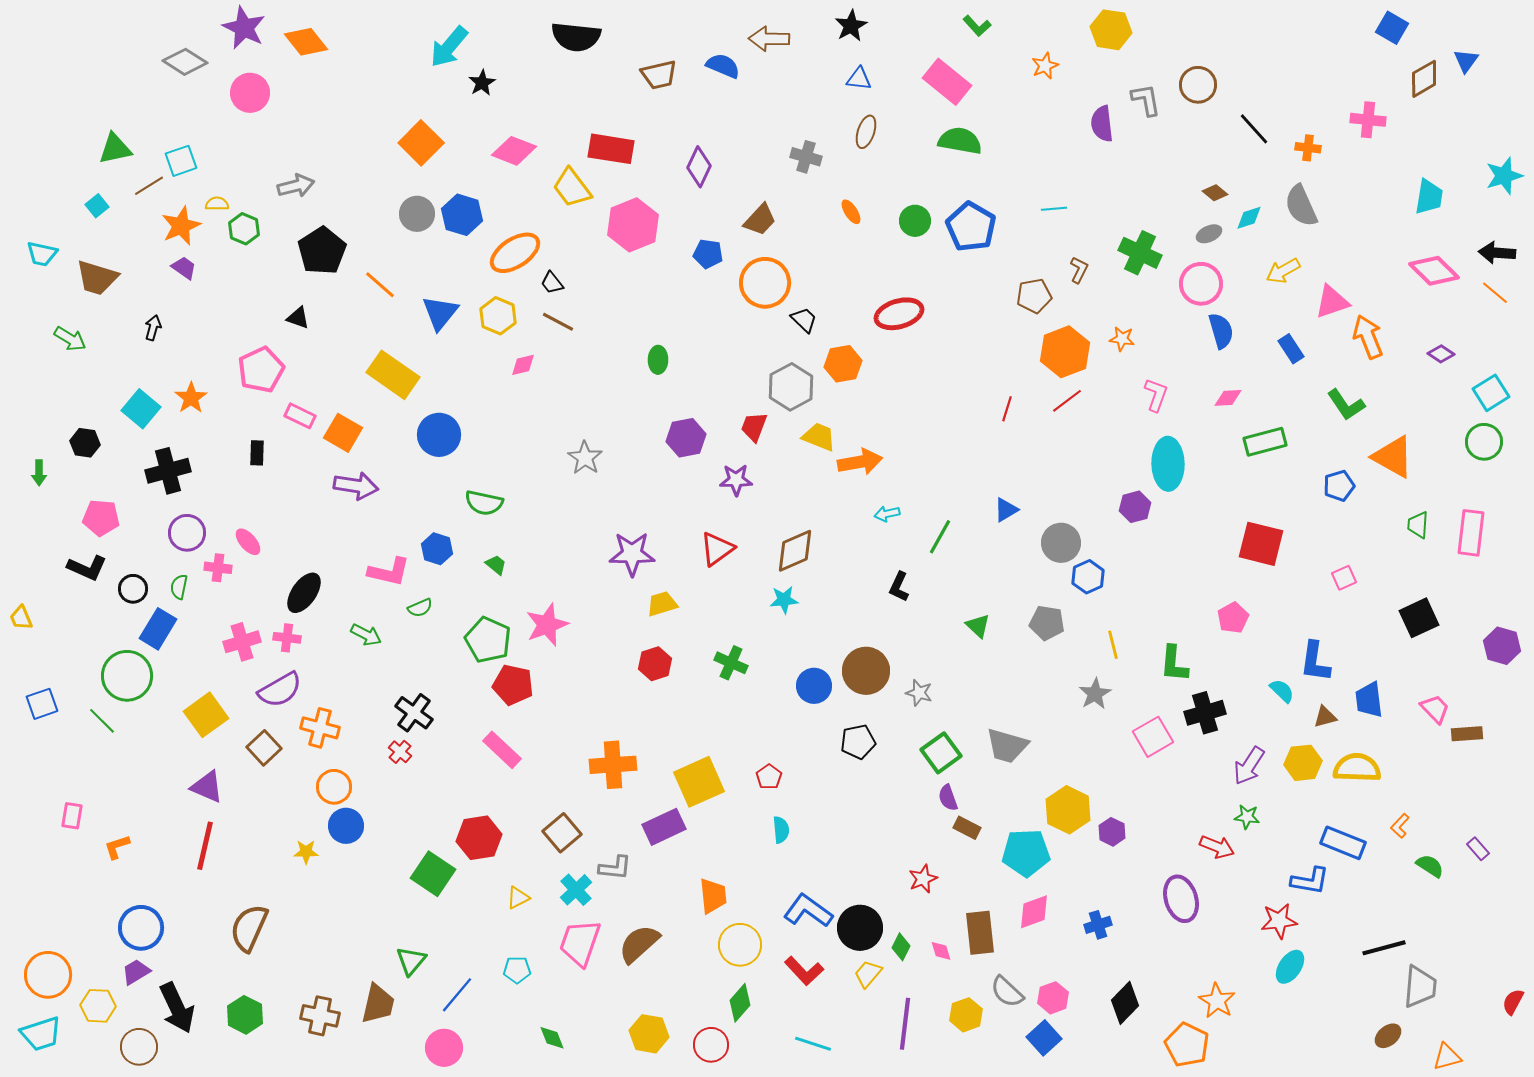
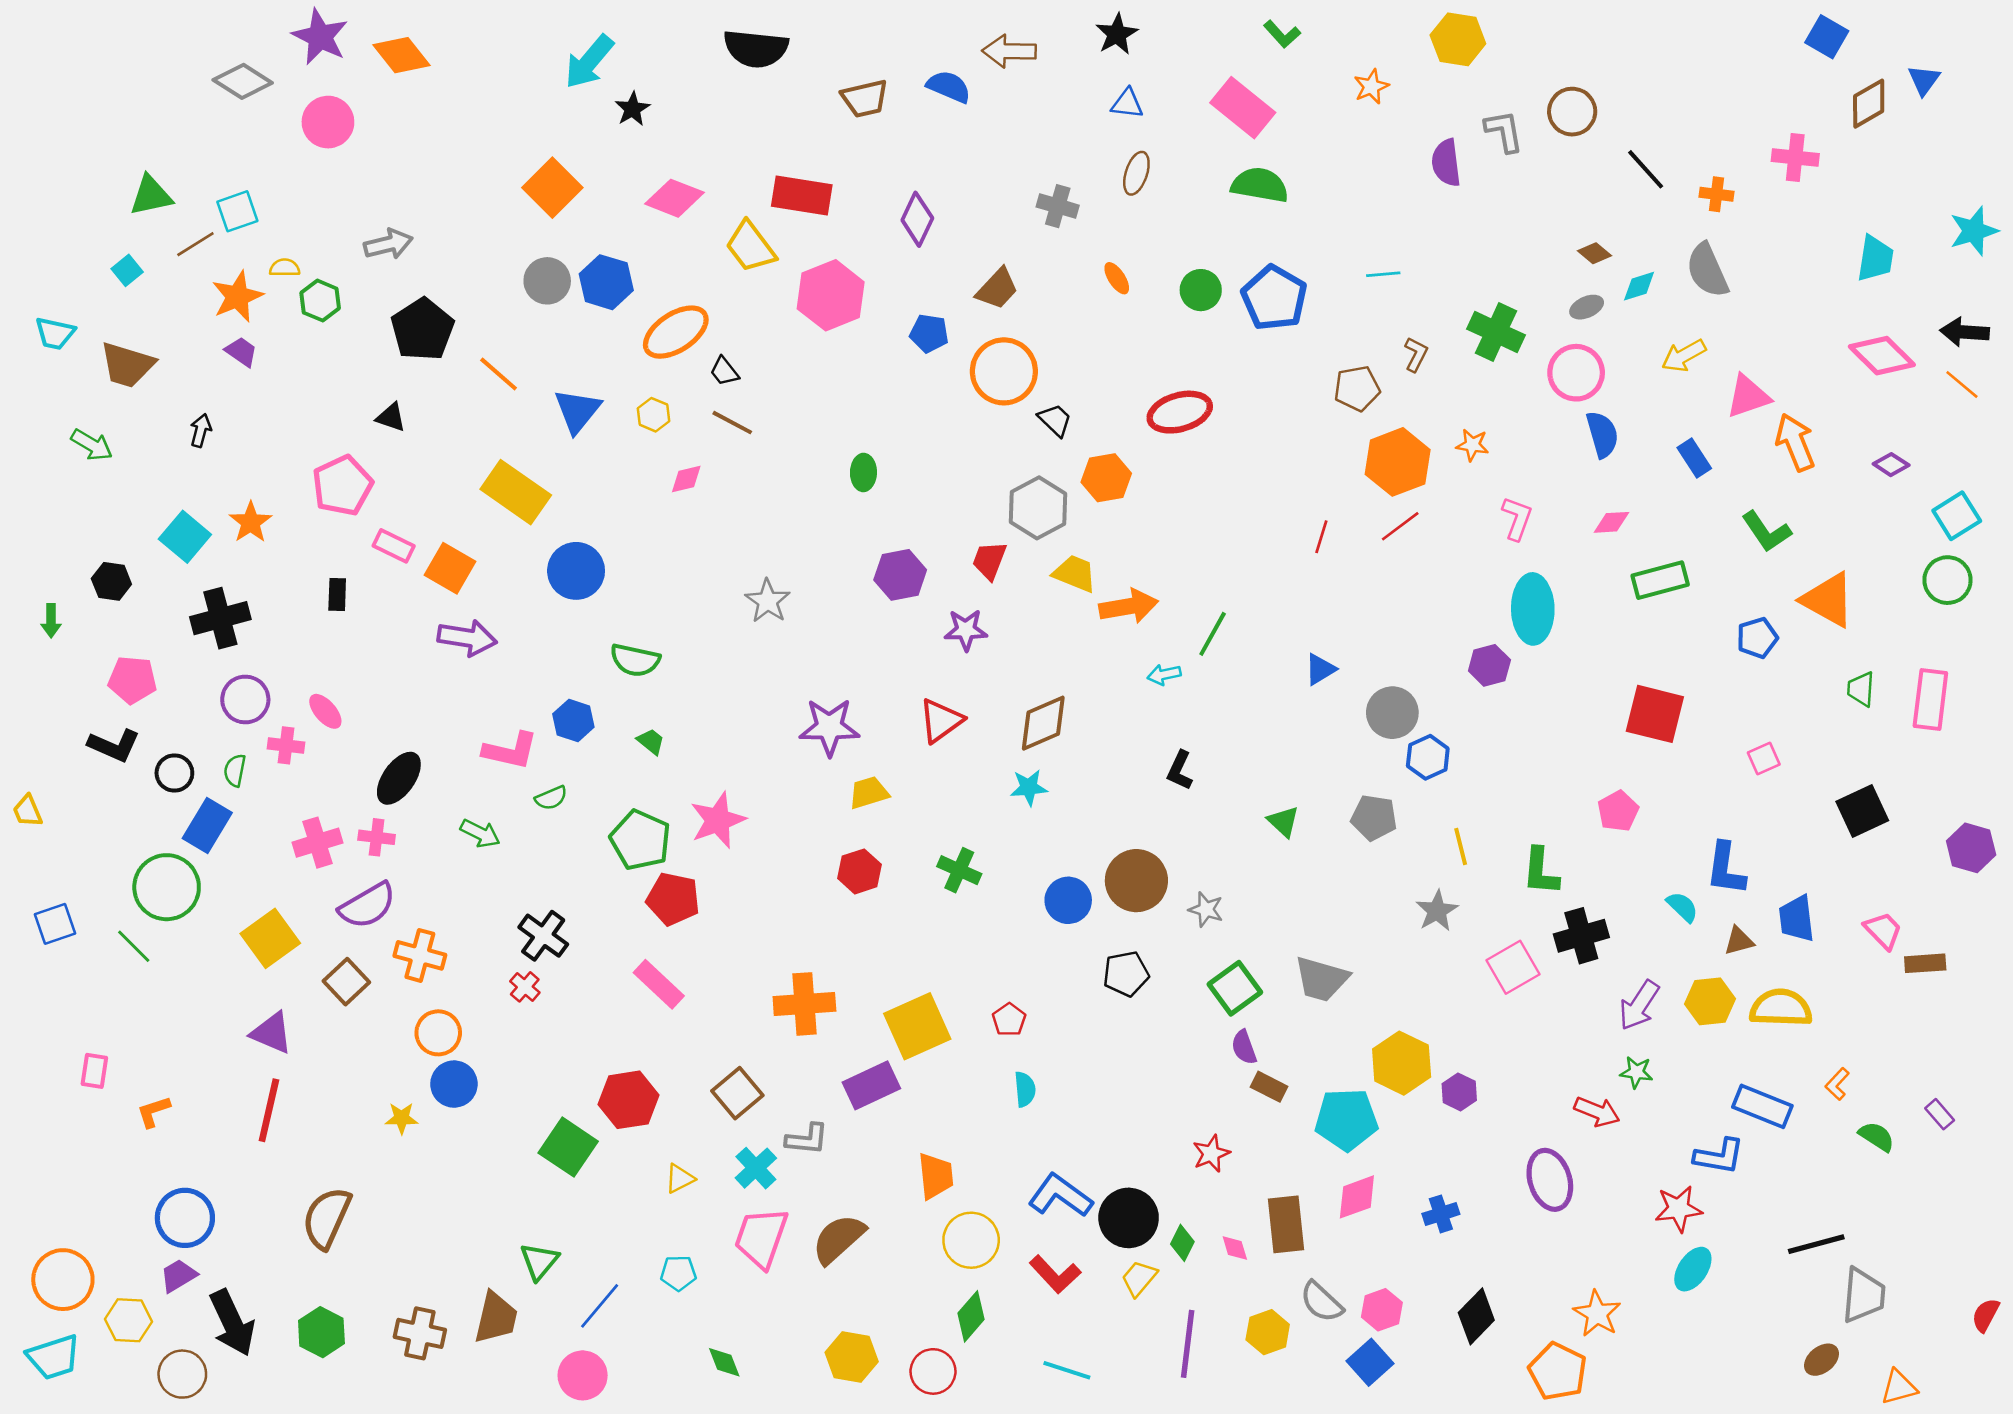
yellow hexagon: (498, 316) -> (653, 415), size x0.7
green line: (940, 537) -> (1213, 634), moved

